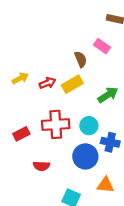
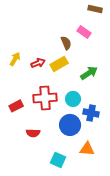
yellow arrow: (20, 78) -> (15, 59), turned -32

